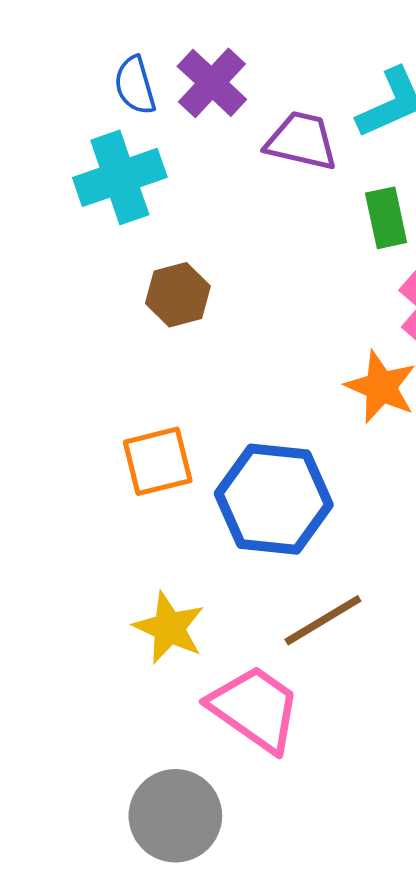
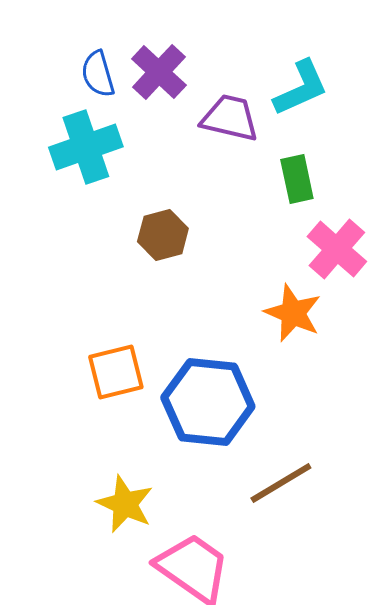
brown hexagon: (178, 295) -> (163, 235), moved
brown line: (323, 620) -> (281, 483), moved

